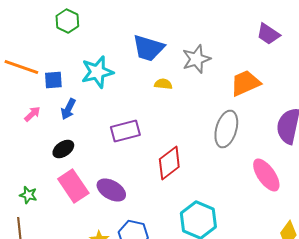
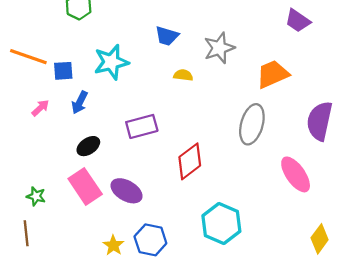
blue trapezoid: (148, 48) -> (167, 36), size x0.7
black ellipse: (63, 149) -> (88, 146), moved

